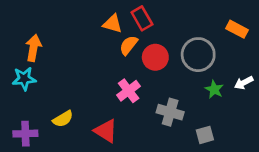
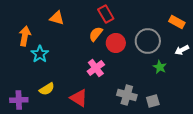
orange triangle: (112, 24) -> (57, 18), moved
cyan star: (24, 79) -> (40, 54), moved, turned -30
white arrow: (244, 83) -> (182, 50), moved
gray cross: (170, 112) -> (127, 95), moved

